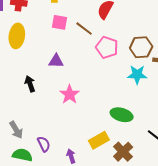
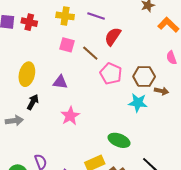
yellow ellipse: (17, 36) -> (27, 74), moved
black arrow: (30, 84) -> (33, 102), turned 42
gray arrow: (16, 130) -> (14, 121), moved, turned -72

